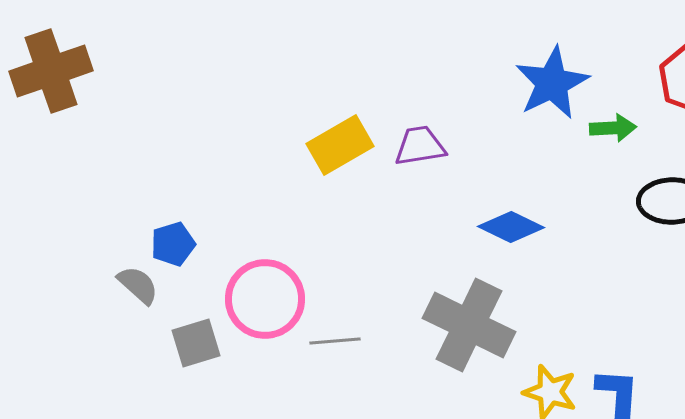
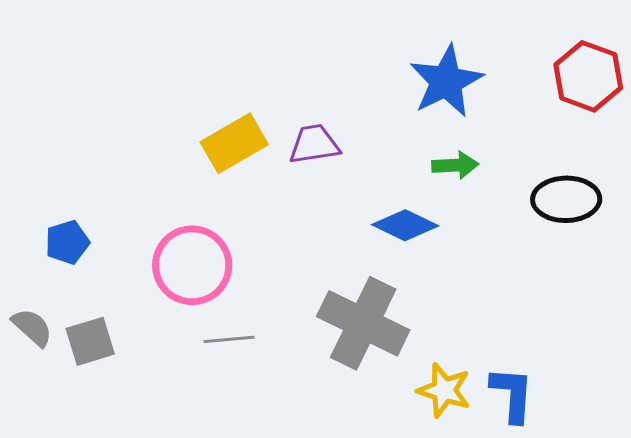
green arrow: (613, 128) -> (455, 165), moved
gray semicircle: (138, 285) -> (32, 327), moved
pink circle: (265, 299) -> (192, 265), moved

